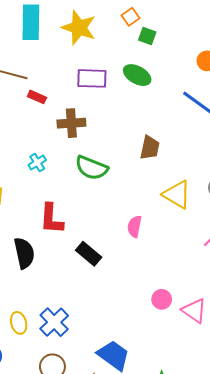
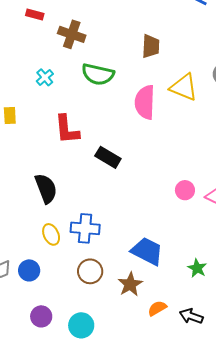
brown cross: (71, 123) -> (72, 34), turned 32
pink semicircle: (134, 226) -> (145, 102), moved, size x1.6
black semicircle: (24, 253) -> (46, 188), moved
blue cross: (54, 322) -> (85, 228), turned -32

